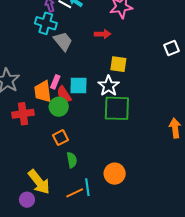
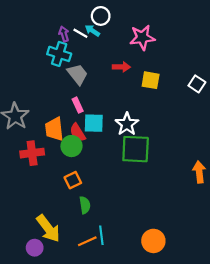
white square: (171, 48) -> (197, 84), turned -35
yellow square: (118, 64) -> (151, 80), moved
pink rectangle: (55, 82) -> (78, 105), moved, turned -48
orange circle: (115, 174) -> (153, 241), moved

